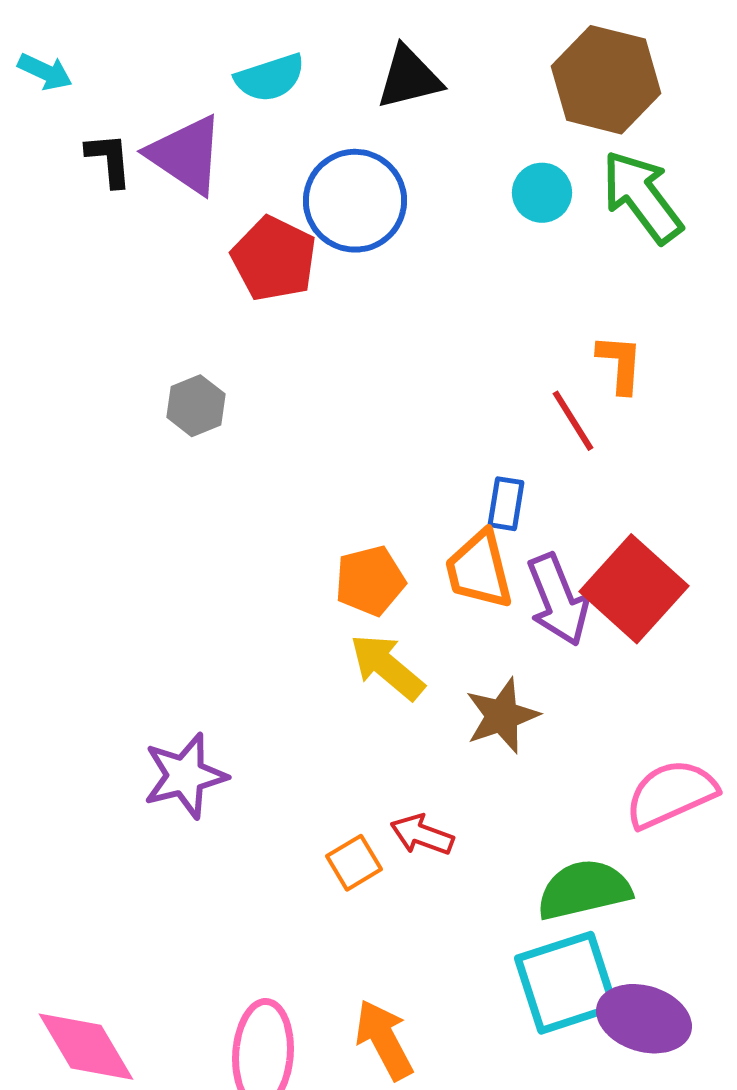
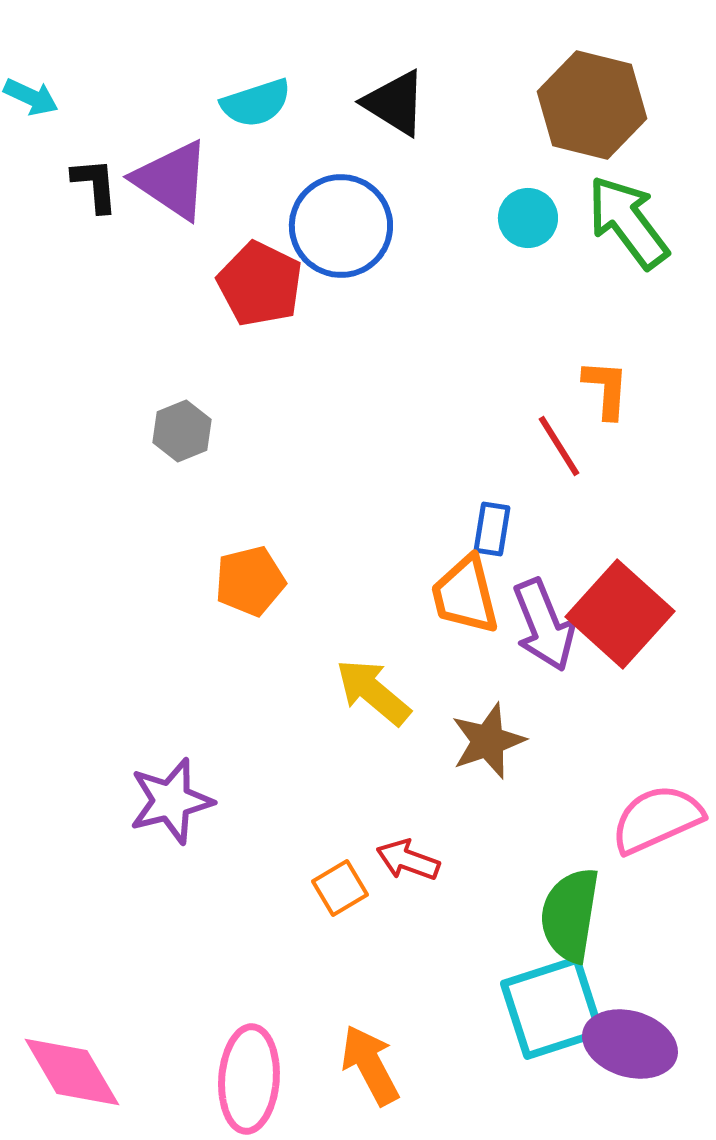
black triangle: (409, 78) -> (395, 103), turned 46
orange pentagon: (370, 581) -> (250, 581), moved
green semicircle: (584, 890) -> (570, 915), turned -68

